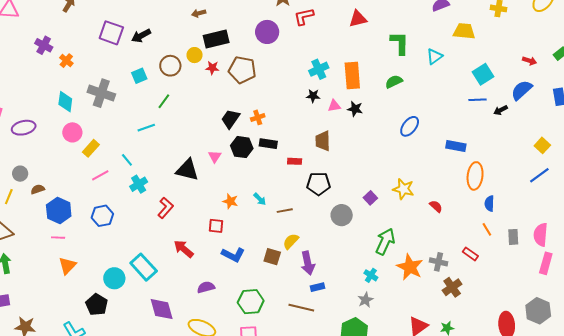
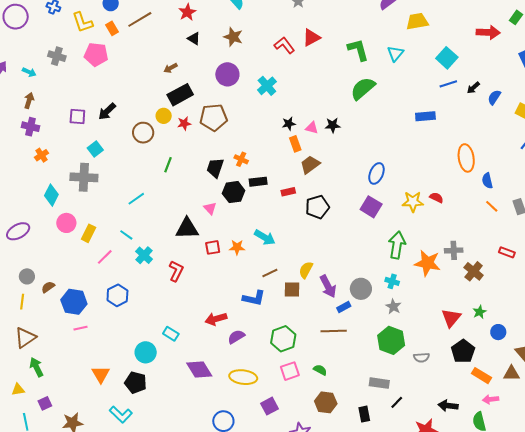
brown arrow: (199, 13) -> (171, 68), moved
red L-shape: (304, 16) -> (284, 45), moved, turned 80
purple square: (111, 33) -> (77, 117), size x0.7
purple cross: (44, 45) -> (30, 127), moved
orange cross: (66, 61) -> (41, 155), turned 32
red arrow: (530, 61) -> (488, 32), size x1.6
cyan cross: (319, 69) -> (267, 86), moved
cyan square: (139, 76) -> (95, 149), moved
orange rectangle: (352, 76) -> (295, 144), moved, size x0.6
green semicircle: (394, 82) -> (363, 89), size x1.5
blue semicircle: (522, 90) -> (494, 97), moved, size x0.7
green line: (164, 101) -> (168, 165), moved
cyan diamond: (65, 102) -> (51, 195), turned 35
pink triangle: (334, 106) -> (312, 128), turned 40
orange cross: (258, 117) -> (241, 159), turned -32
blue ellipse: (410, 126) -> (376, 173), moved
brown trapezoid: (323, 141) -> (310, 165), turned 70
blue rectangle: (456, 146) -> (425, 116), moved
yellow star: (403, 189) -> (413, 202), moved
purple square: (370, 198) -> (371, 207), size x1.5
cyan arrow: (260, 199) -> (265, 237), size x1.5
brown line: (285, 211) -> (270, 273), moved
gray circle: (342, 215) -> (361, 289), moved
red square: (216, 226) -> (213, 247), moved
red arrow: (184, 249) -> (216, 319), moved, turned -40
red rectangle: (470, 254) -> (507, 252), moved
orange triangle: (67, 266) -> (101, 374), moved
cyan rectangle: (144, 267) -> (171, 334), size x0.6

